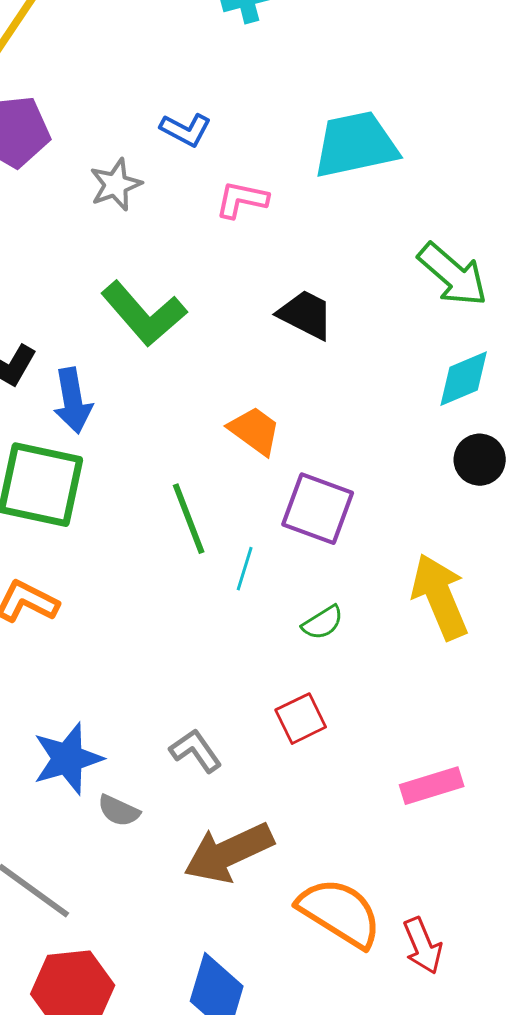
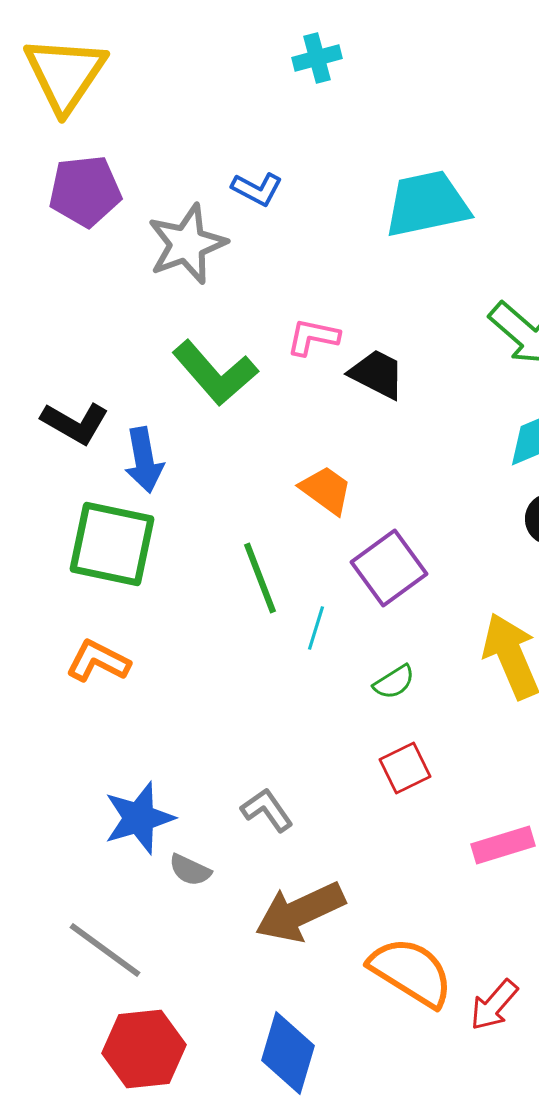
gray star: (116, 185) -> (187, 244), size x1.5
pink L-shape: (242, 200) -> (313, 337), moved
purple square: (318, 509) -> (389, 568), turned 34
red square: (301, 719) -> (405, 768), moved
red arrow: (423, 946) -> (494, 1005), turned 64

